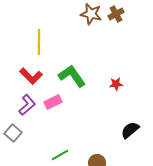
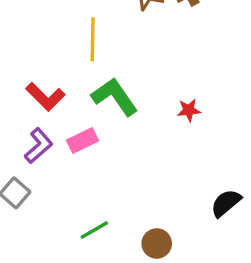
yellow line: (39, 42) -> (93, 39), moved
black semicircle: (130, 130) -> (226, 203), moved

